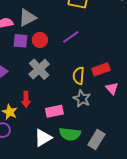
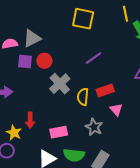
purple line: (71, 37) -> (94, 58), moved
gray cross: (39, 69) -> (60, 84), moved
gray star: (82, 99) -> (94, 127), moved

